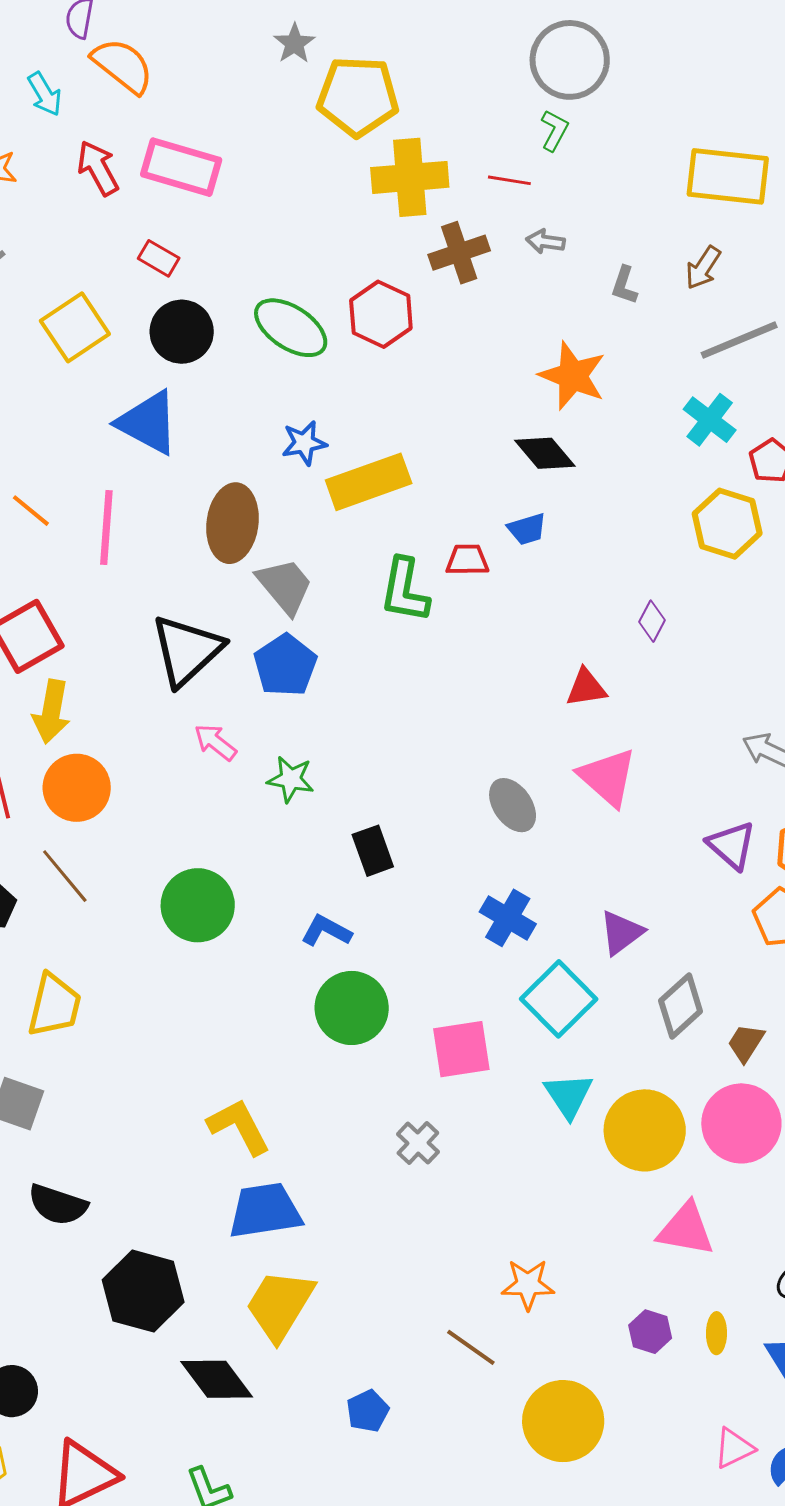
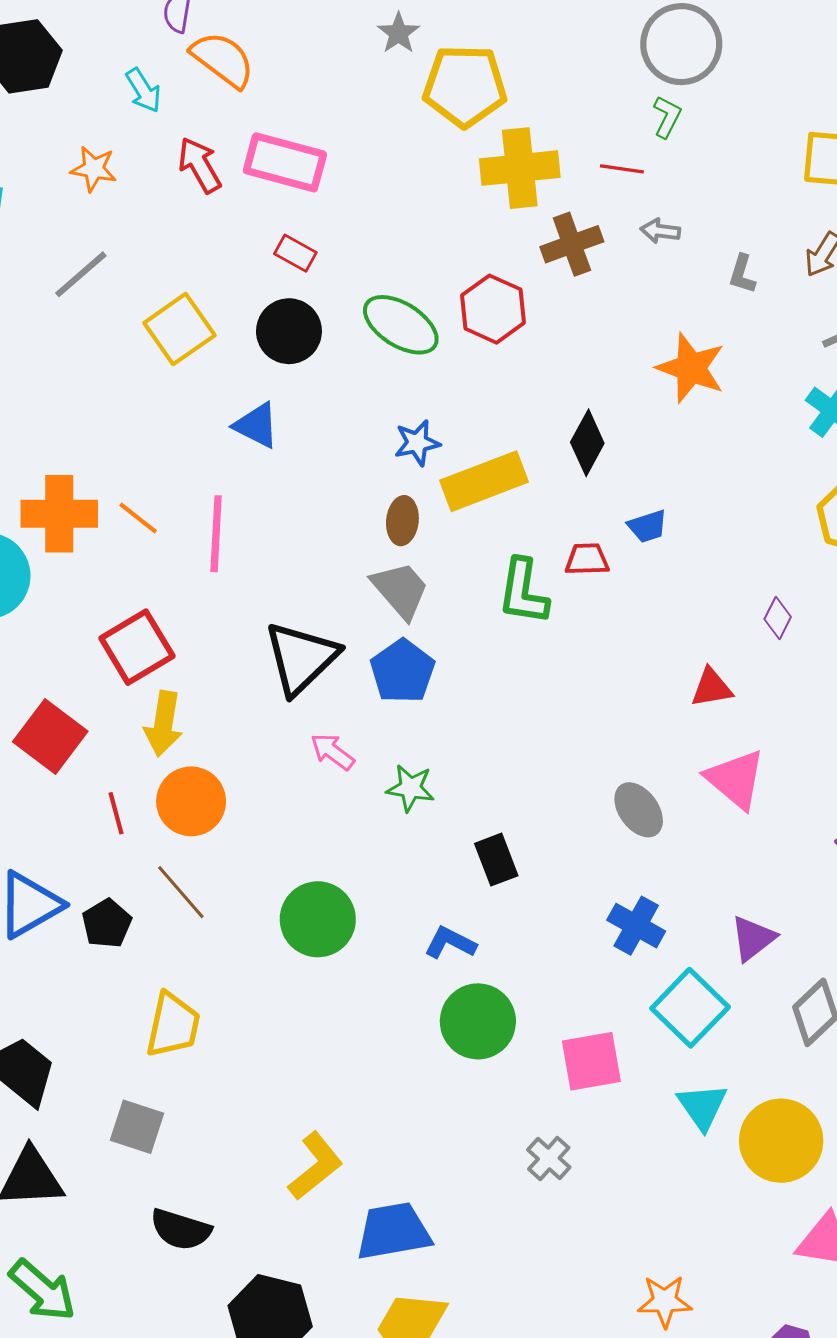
red rectangle: (159, 258) -> (295, 253), moved
blue triangle: (148, 423) -> (256, 425), size x0.7
black diamond: (545, 453) -> (587, 443), moved, turned 70
brown ellipse: (232, 523) -> (402, 521), moved, size x0.6
yellow L-shape: (239, 1127) -> (315, 1166), moved, turned 80

